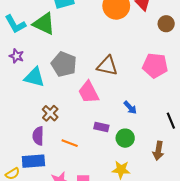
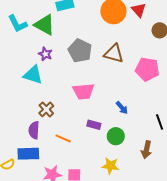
purple star: (16, 56) -> (45, 54), moved
gray pentagon: (64, 64) -> (80, 51), moved
brown triangle: (107, 66) -> (114, 53), moved
pink trapezoid: (89, 92) -> (83, 91), turned -70

